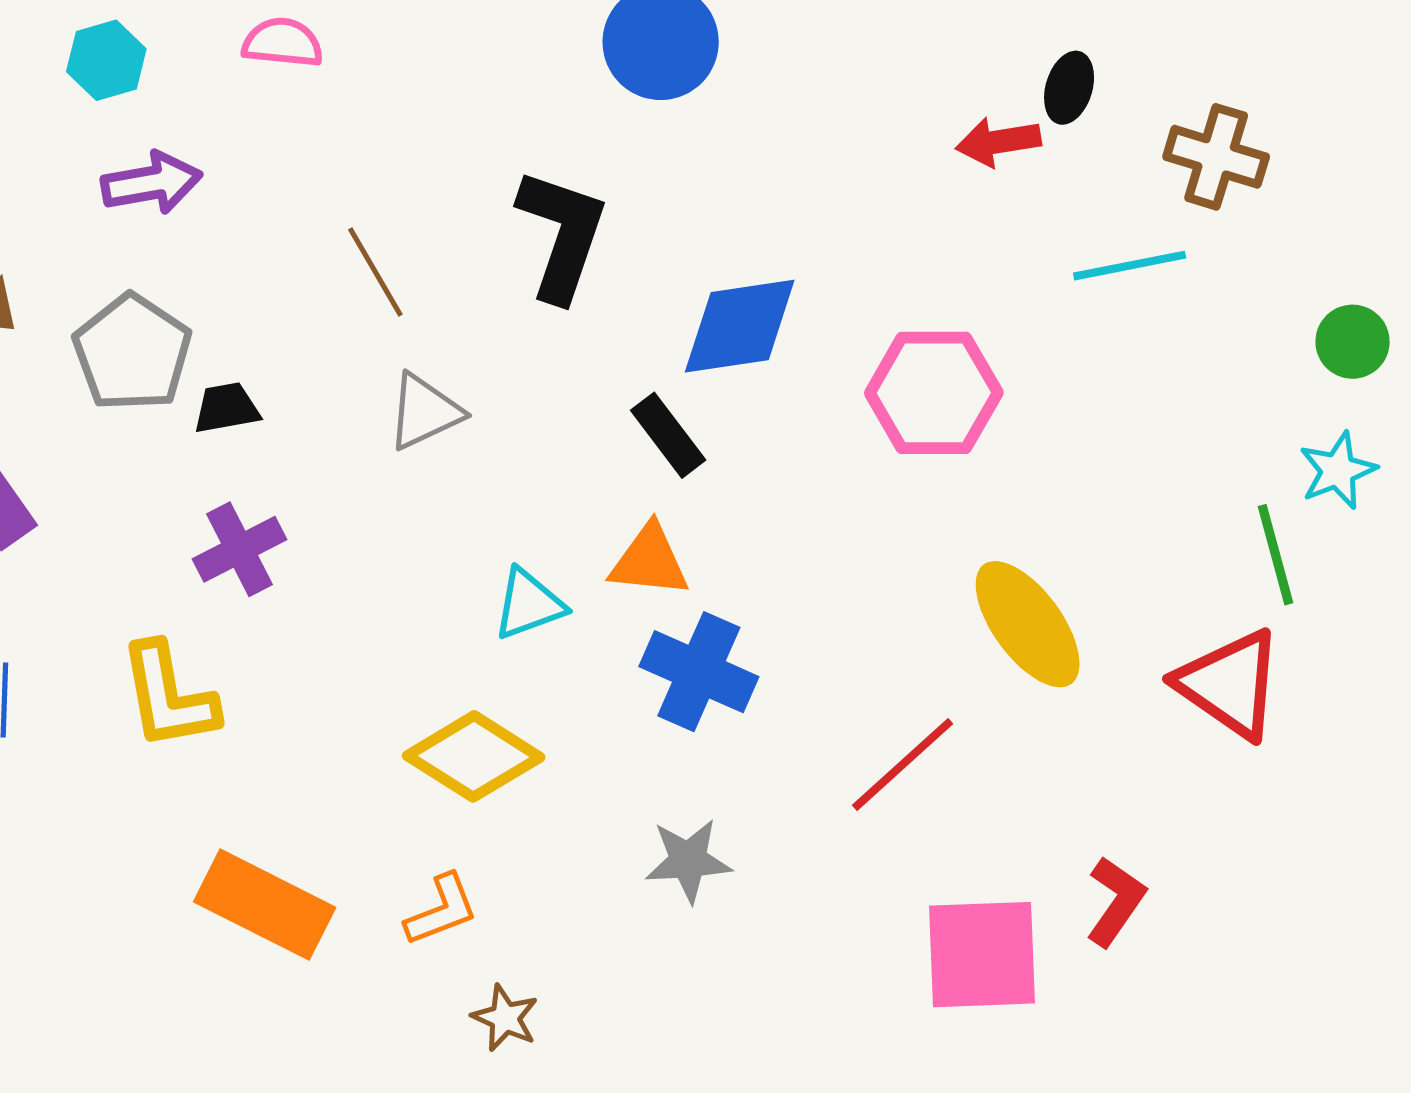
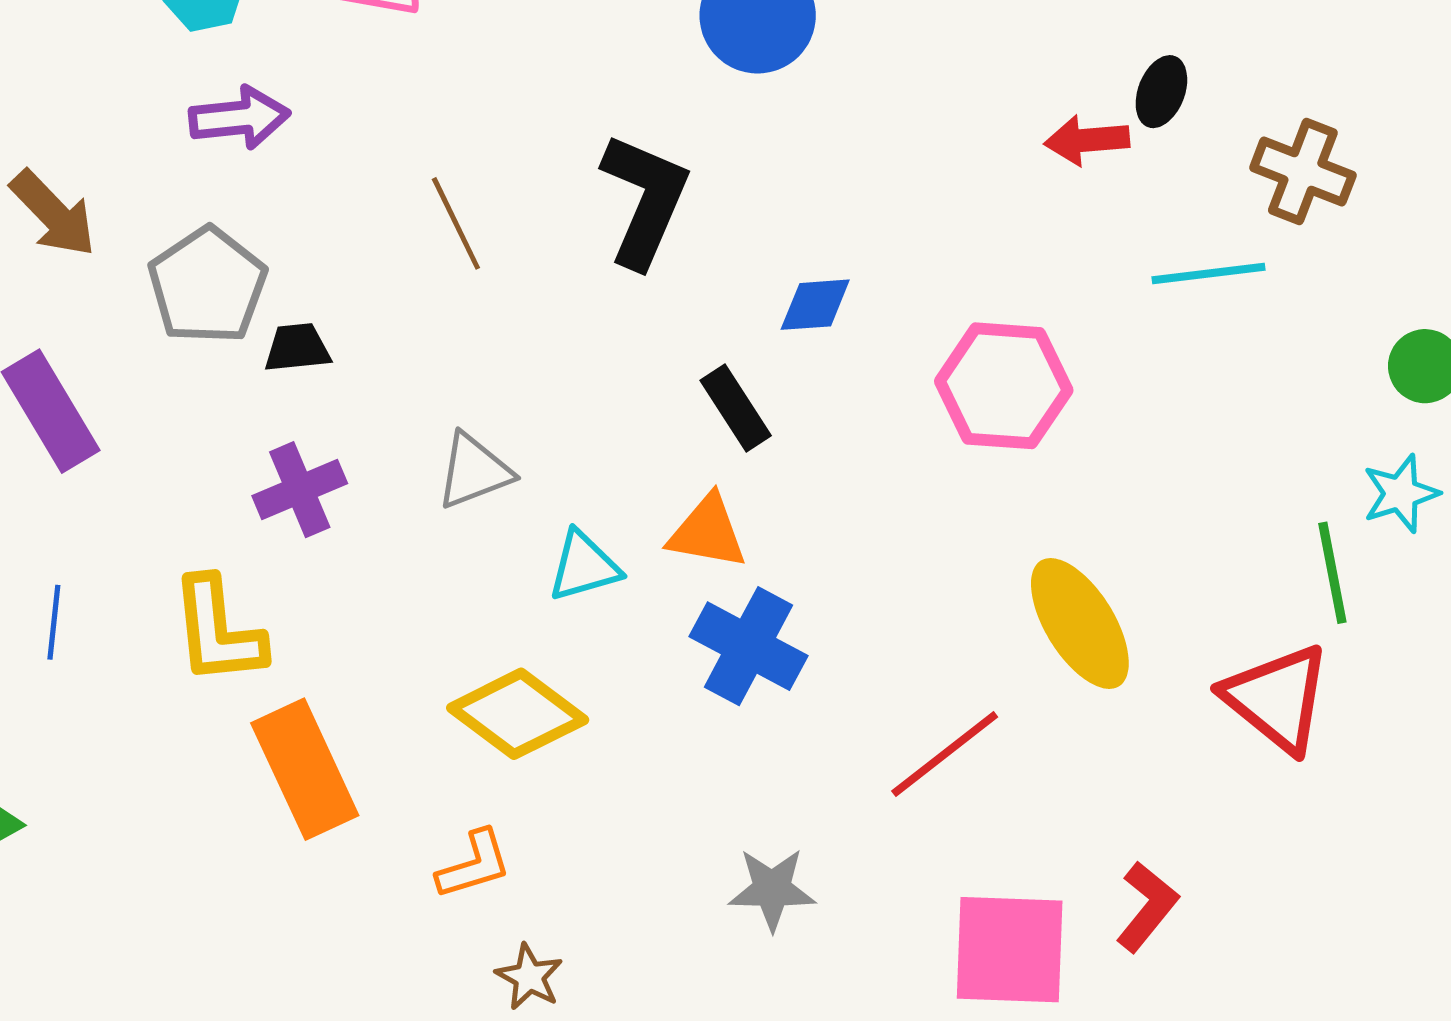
blue diamond: (740, 326) -> (815, 305), size x0.6
gray triangle: (424, 412) -> (474, 471), moved
gray star: (688, 860) -> (772, 889), moved
orange rectangle: (265, 905) -> (305, 769), moved, turned 34

